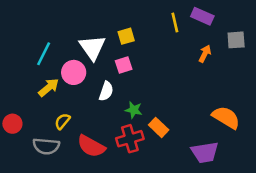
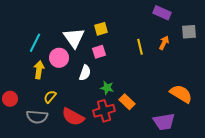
yellow line: (175, 22) -> (140, 47), moved
yellow arrow: (49, 87) -> (39, 70), turned -42

